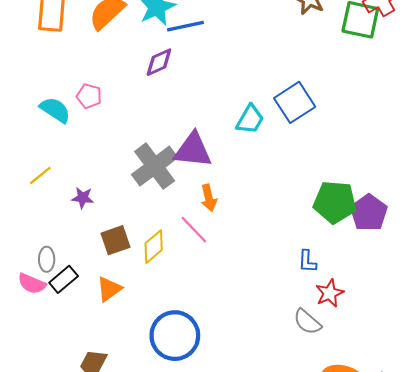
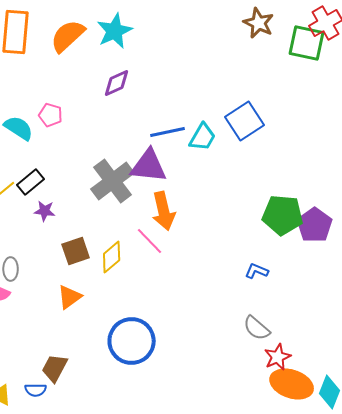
blue line: (185, 26) -> (168, 132), moved
orange arrow: (209, 198) -> (164, 211), size x1.5
blue L-shape: (307, 261) -> (257, 271), turned 110
black rectangle: (64, 279) -> (31, 182), moved
red star: (330, 293) -> (278, 357), moved

